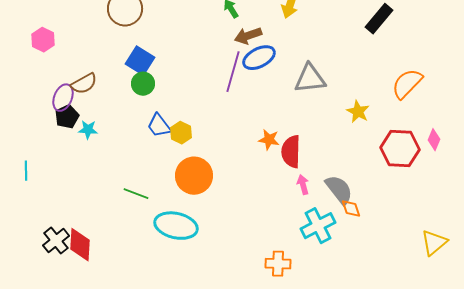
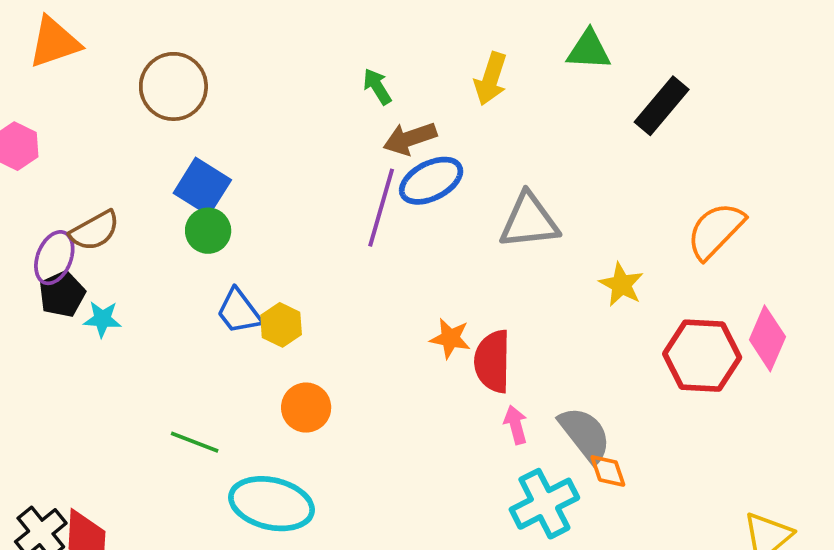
pink diamond: (434, 140) -> (767, 338), size x1.5
orange circle: (194, 176) -> (306, 408), size x0.7

